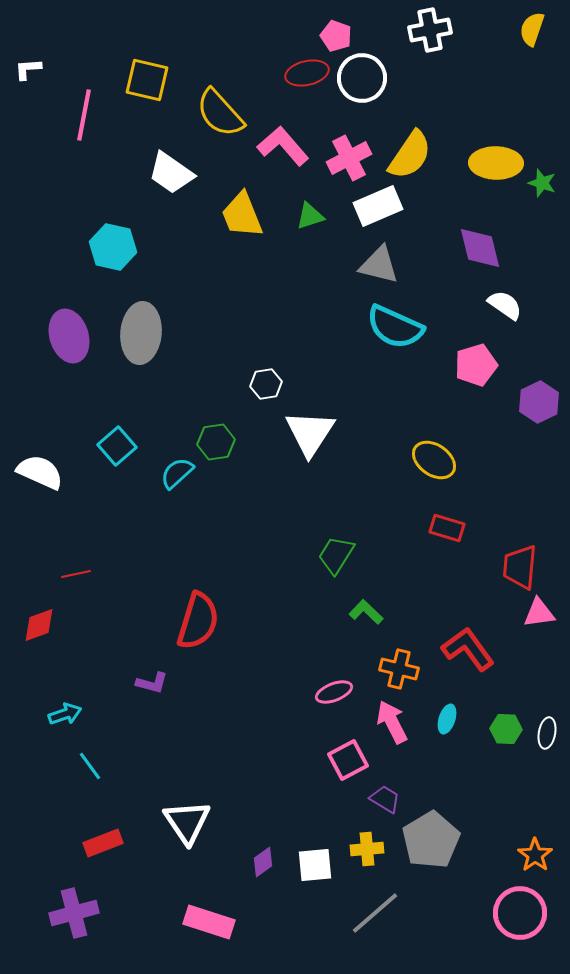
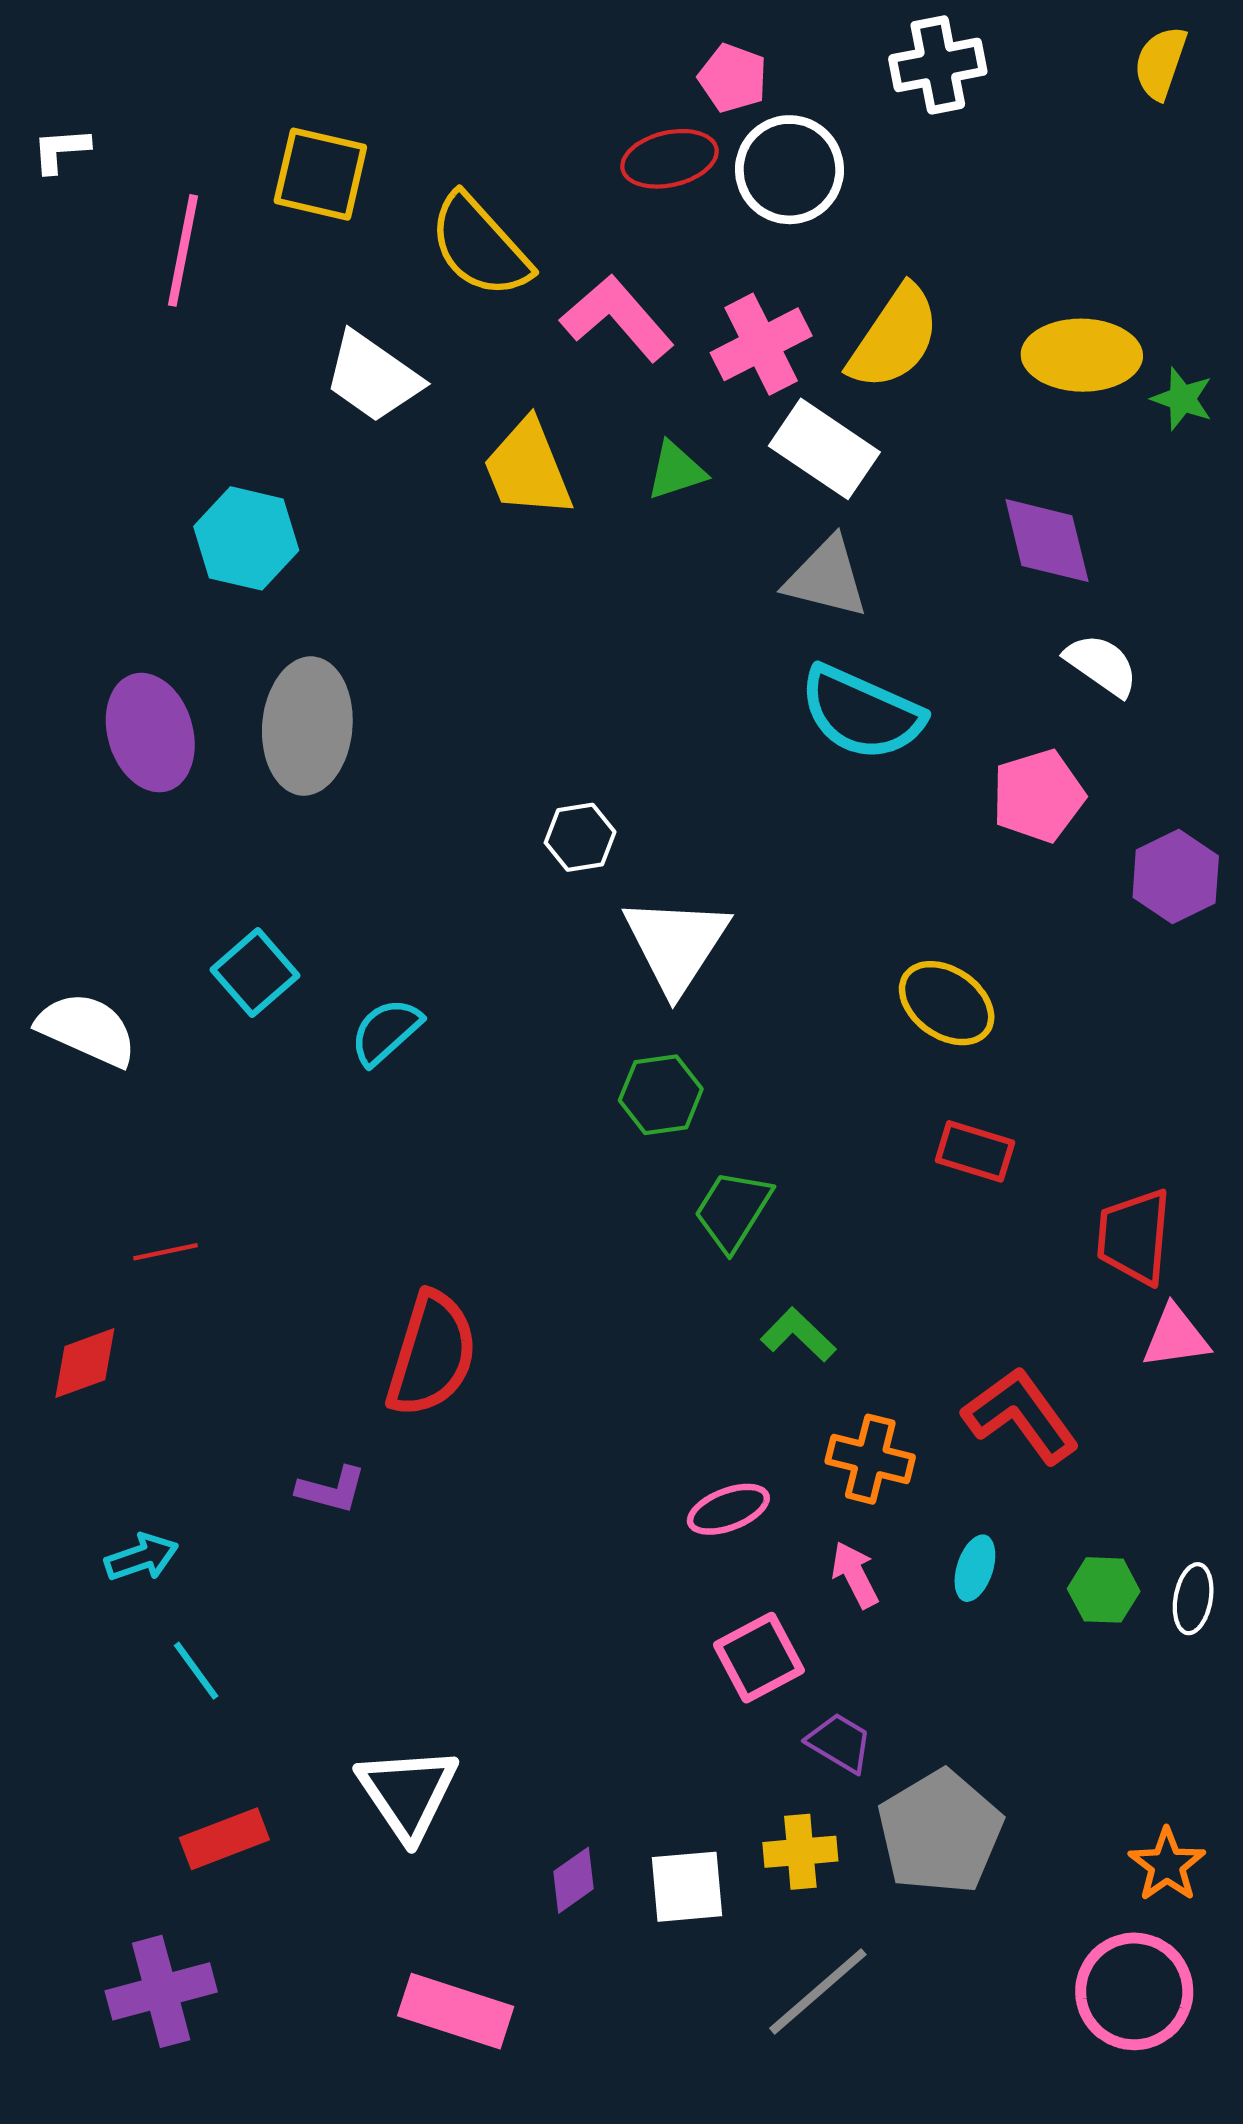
white rectangle: (378, 206) -> (824, 449), turned 57
green hexagon: (216, 442) -> (661, 1095), moved
pink arrow: (392, 722) -> (855, 1575), size x0.7

